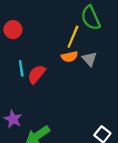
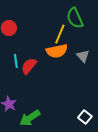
orange semicircle: (69, 57) -> (57, 51), size x1.5
gray triangle: (89, 59) -> (83, 56), moved

